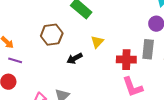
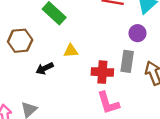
yellow triangle: (97, 42) -> (71, 51), turned 40

